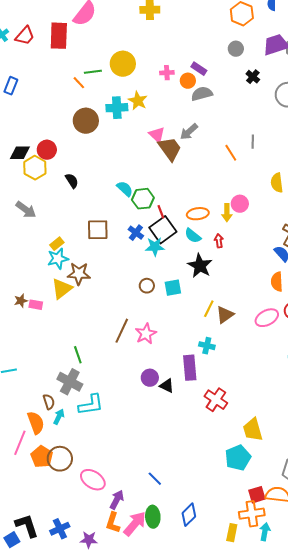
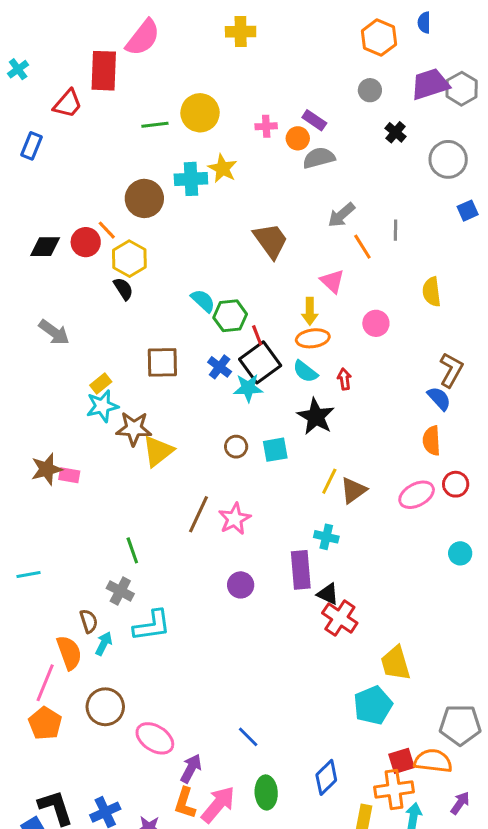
red trapezoid: (25, 36) -> (68, 104), moved
orange line: (79, 83) -> (107, 230), moved
gray arrow: (189, 132) -> (341, 215), moved
pink triangle: (157, 135) -> (332, 281), moved
yellow hexagon: (35, 168) -> (129, 259), moved
yellow arrow: (227, 213) -> (310, 311), moved
yellow triangle: (62, 289) -> (158, 451), moved
brown star: (21, 301) -> (47, 469), size x1.5
gray cross: (70, 382) -> (120, 591), size x0.7
black triangle: (167, 386) -> (328, 594), moved
orange pentagon: (42, 457) -> (45, 723), moved
blue diamond: (189, 515) -> (326, 777), moved
green ellipse: (153, 517) -> (266, 792), moved

